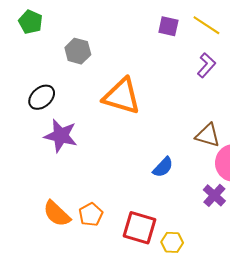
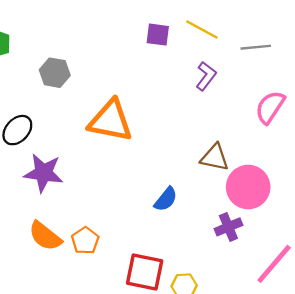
purple cross: (214, 195) -> (228, 227), turned 30
orange semicircle: (57, 214) -> (45, 236), moved
orange pentagon: (91, 214) -> (85, 241), moved

